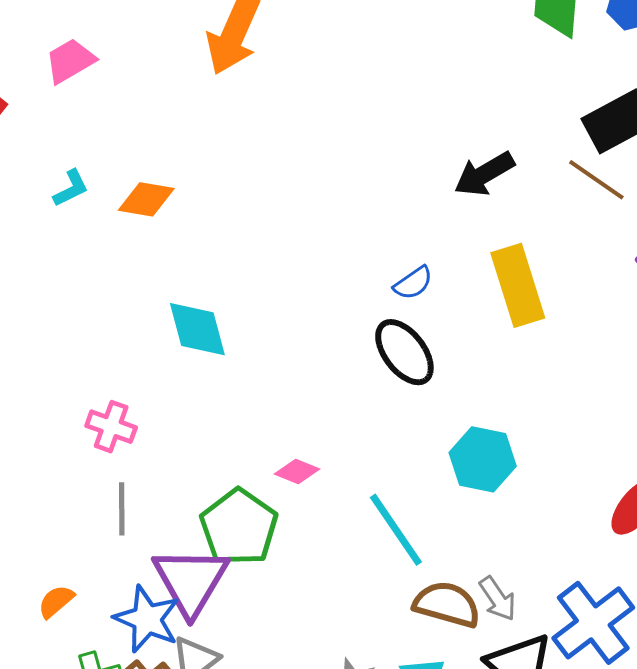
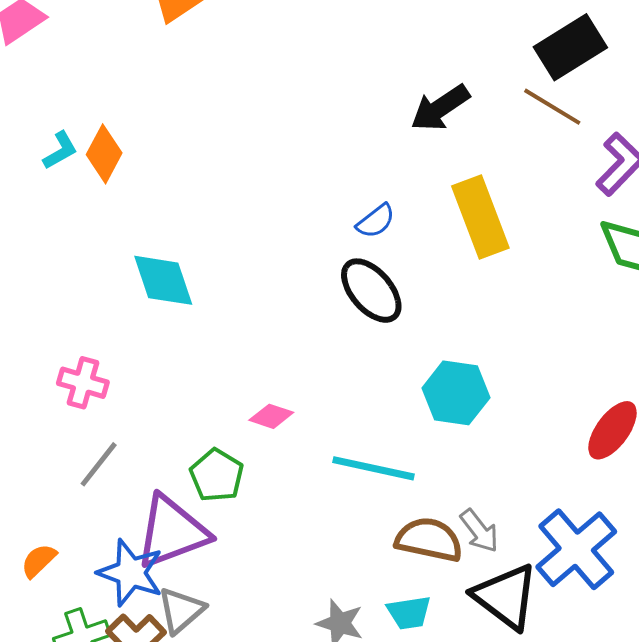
cyan L-shape: (71, 188) -> (60, 151), moved
orange diamond: (146, 199) -> (104, 154), turned -68
gray line: (122, 509) -> (99, 464), turned 42
green pentagon: (239, 527) -> (217, 475), size x0.7
cyan line: (396, 530) -> (373, 468), turned -40
purple triangle: (191, 581) -> (172, 532), turned 42

